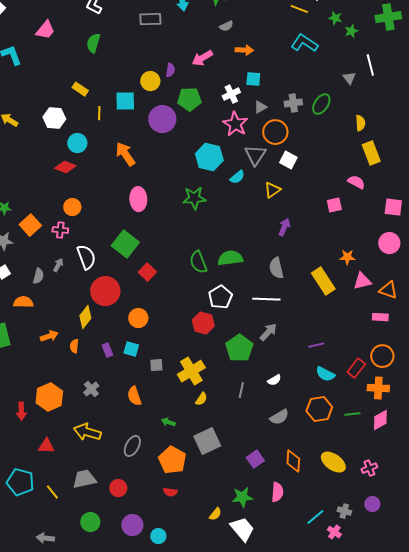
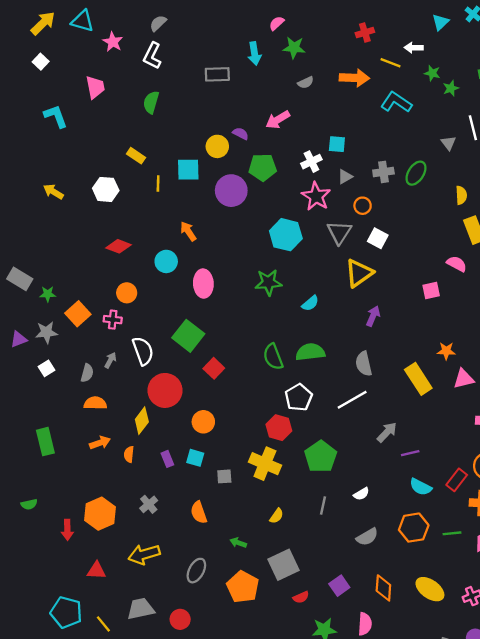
pink trapezoid: (45, 30) -> (95, 87), turned -50
orange arrow: (244, 50) -> (354, 78), moved, size x1.4
purple semicircle: (170, 70) -> (241, 134), turned -72
orange circle: (275, 132) -> (363, 206), size x0.6
cyan circle: (77, 143) -> (166, 261), moved
orange arrow: (125, 154) -> (188, 231), size x0.7
cyan semicircle: (237, 177) -> (310, 303), moved
yellow triangle: (272, 190) -> (359, 273), size x1.5
white line: (266, 299) -> (352, 400), turned -32
orange semicircle: (23, 302) -> (95, 403), moved
gray arrow: (268, 332) -> (387, 432), moved
yellow cross: (191, 371) -> (265, 464), moved, turned -36
yellow arrow: (87, 432) -> (144, 554), turned -32
red semicircle: (170, 492) -> (301, 597), moved, turned -32

